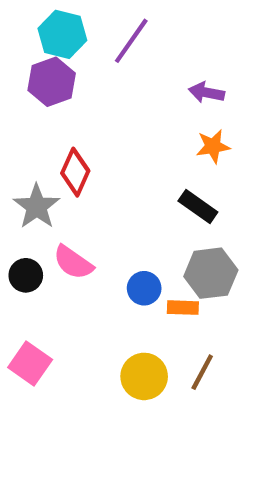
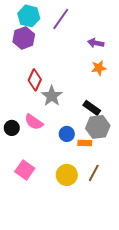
gray star: (37, 207) -> (52, 96), moved
black rectangle: (198, 207) -> (92, 108), moved
pink square: (30, 364) -> (25, 170), moved

